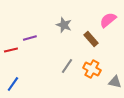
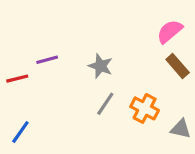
gray star: (64, 25) -> (101, 66), moved
brown rectangle: (91, 39) -> (178, 66), moved

